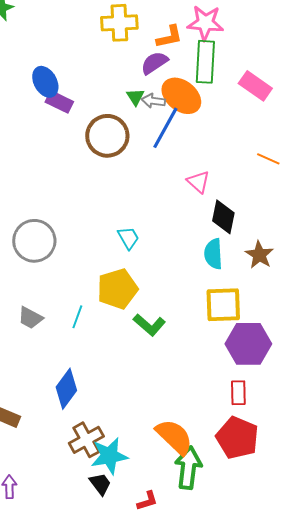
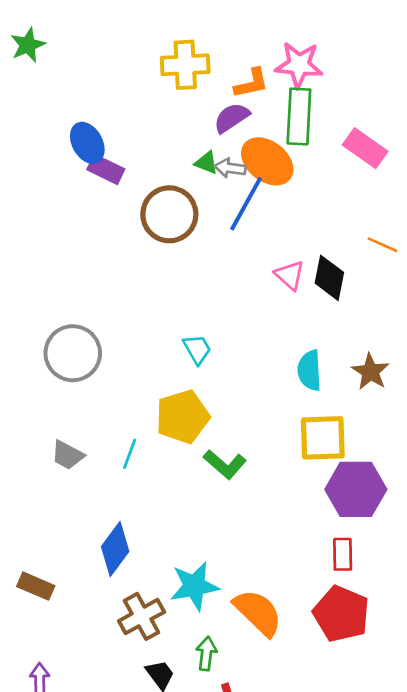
green triangle: (135, 97) -> (206, 163), turned -36
black diamond: (223, 217) -> (329, 278), moved
cyan star: (109, 456) -> (194, 586), moved
green arrow: (188, 468) -> (206, 654), moved, size x0.6

